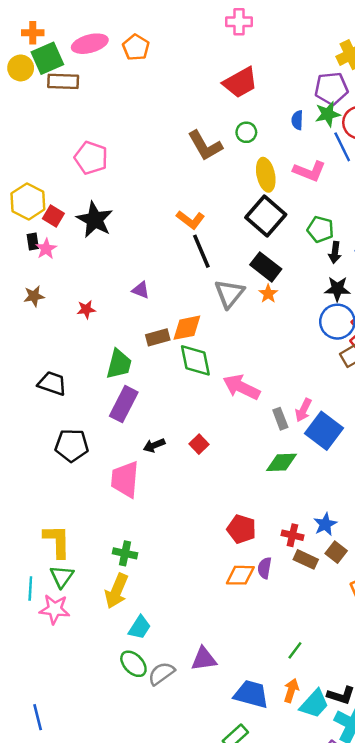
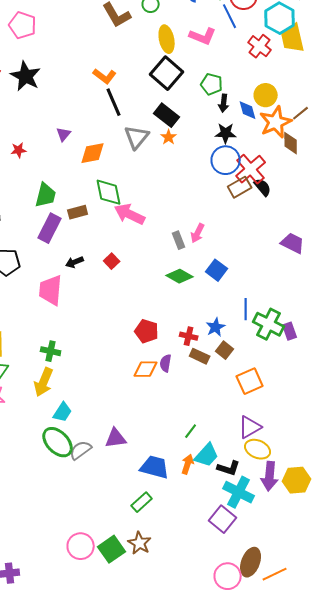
purple triangle: (141, 290) -> (64, 134), turned 49
orange diamond: (187, 328) -> (93, 153), moved
brown rectangle: (158, 337) -> (78, 212), moved
pink arrow: (241, 387) -> (130, 214), moved
blue square: (324, 431) -> (217, 270), moved, size x0.7
green diamond: (282, 462) -> (180, 276), turned 32
green ellipse: (133, 664) -> (58, 442), size x1.4
cyan trapezoid: (314, 704) -> (207, 455), moved

